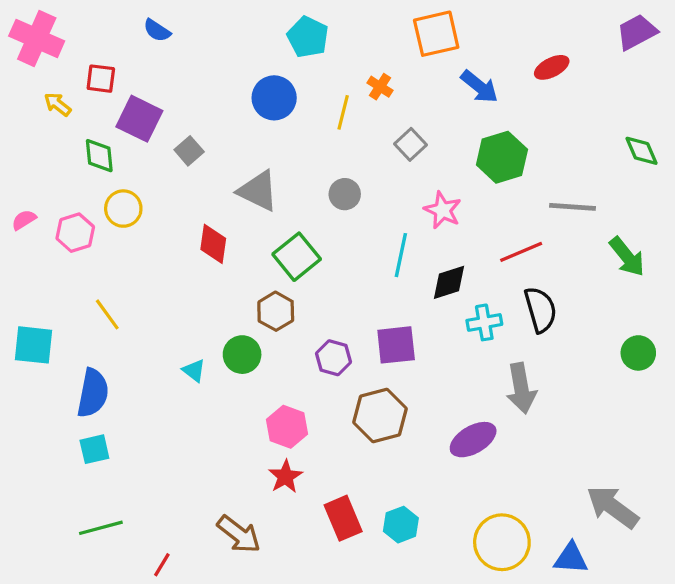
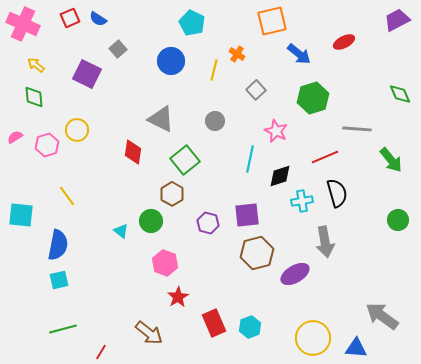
red square: (101, 79) -> (70, 18), moved, turned -30
gray square: (189, 151) -> (118, 49), moved
green diamond: (99, 156) -> (34, 97), moved
brown hexagon: (380, 416) -> (257, 253), moved
pink hexagon: (287, 427) -> (165, 263), moved

